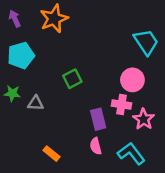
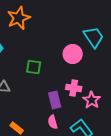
green square: (72, 79) -> (34, 67), turned 35
pink circle: (132, 80) -> (73, 54), moved

